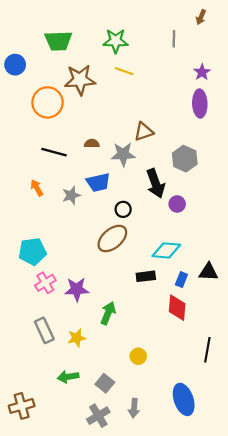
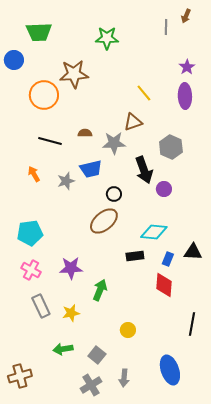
gray line: (174, 39) -> (166, 27), moved
green trapezoid: (58, 41) -> (39, 32), moved
yellow line: (124, 71) -> (144, 93), moved, turned 30
pink cross: (45, 283) -> (31, 270), moved, turned -30

